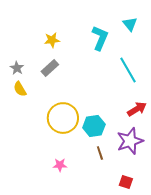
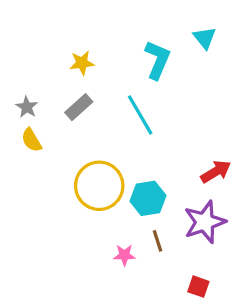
cyan line: (128, 70) -> (140, 115), moved
pink star: (60, 165) -> (124, 255), moved

